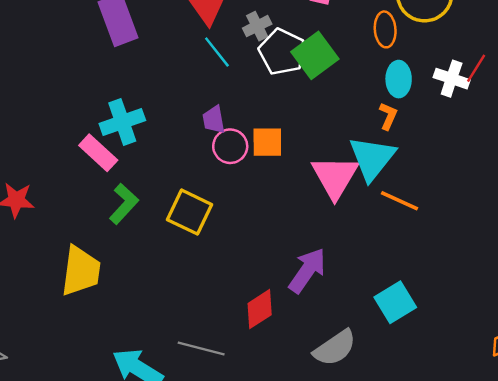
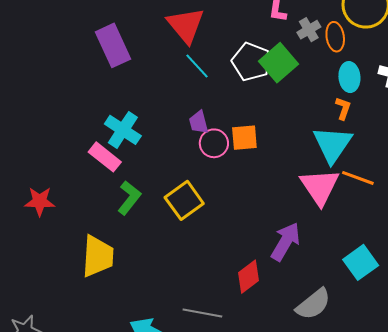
gray cross: (257, 26) -> (309, 30), moved
cyan cross: (122, 122) -> (123, 130), turned -33
pink triangle: (335, 177) -> (320, 187), moved
yellow square: (189, 212) -> (184, 200), turned 33

